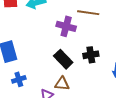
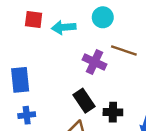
black cross: (91, 55) -> (113, 112), moved

